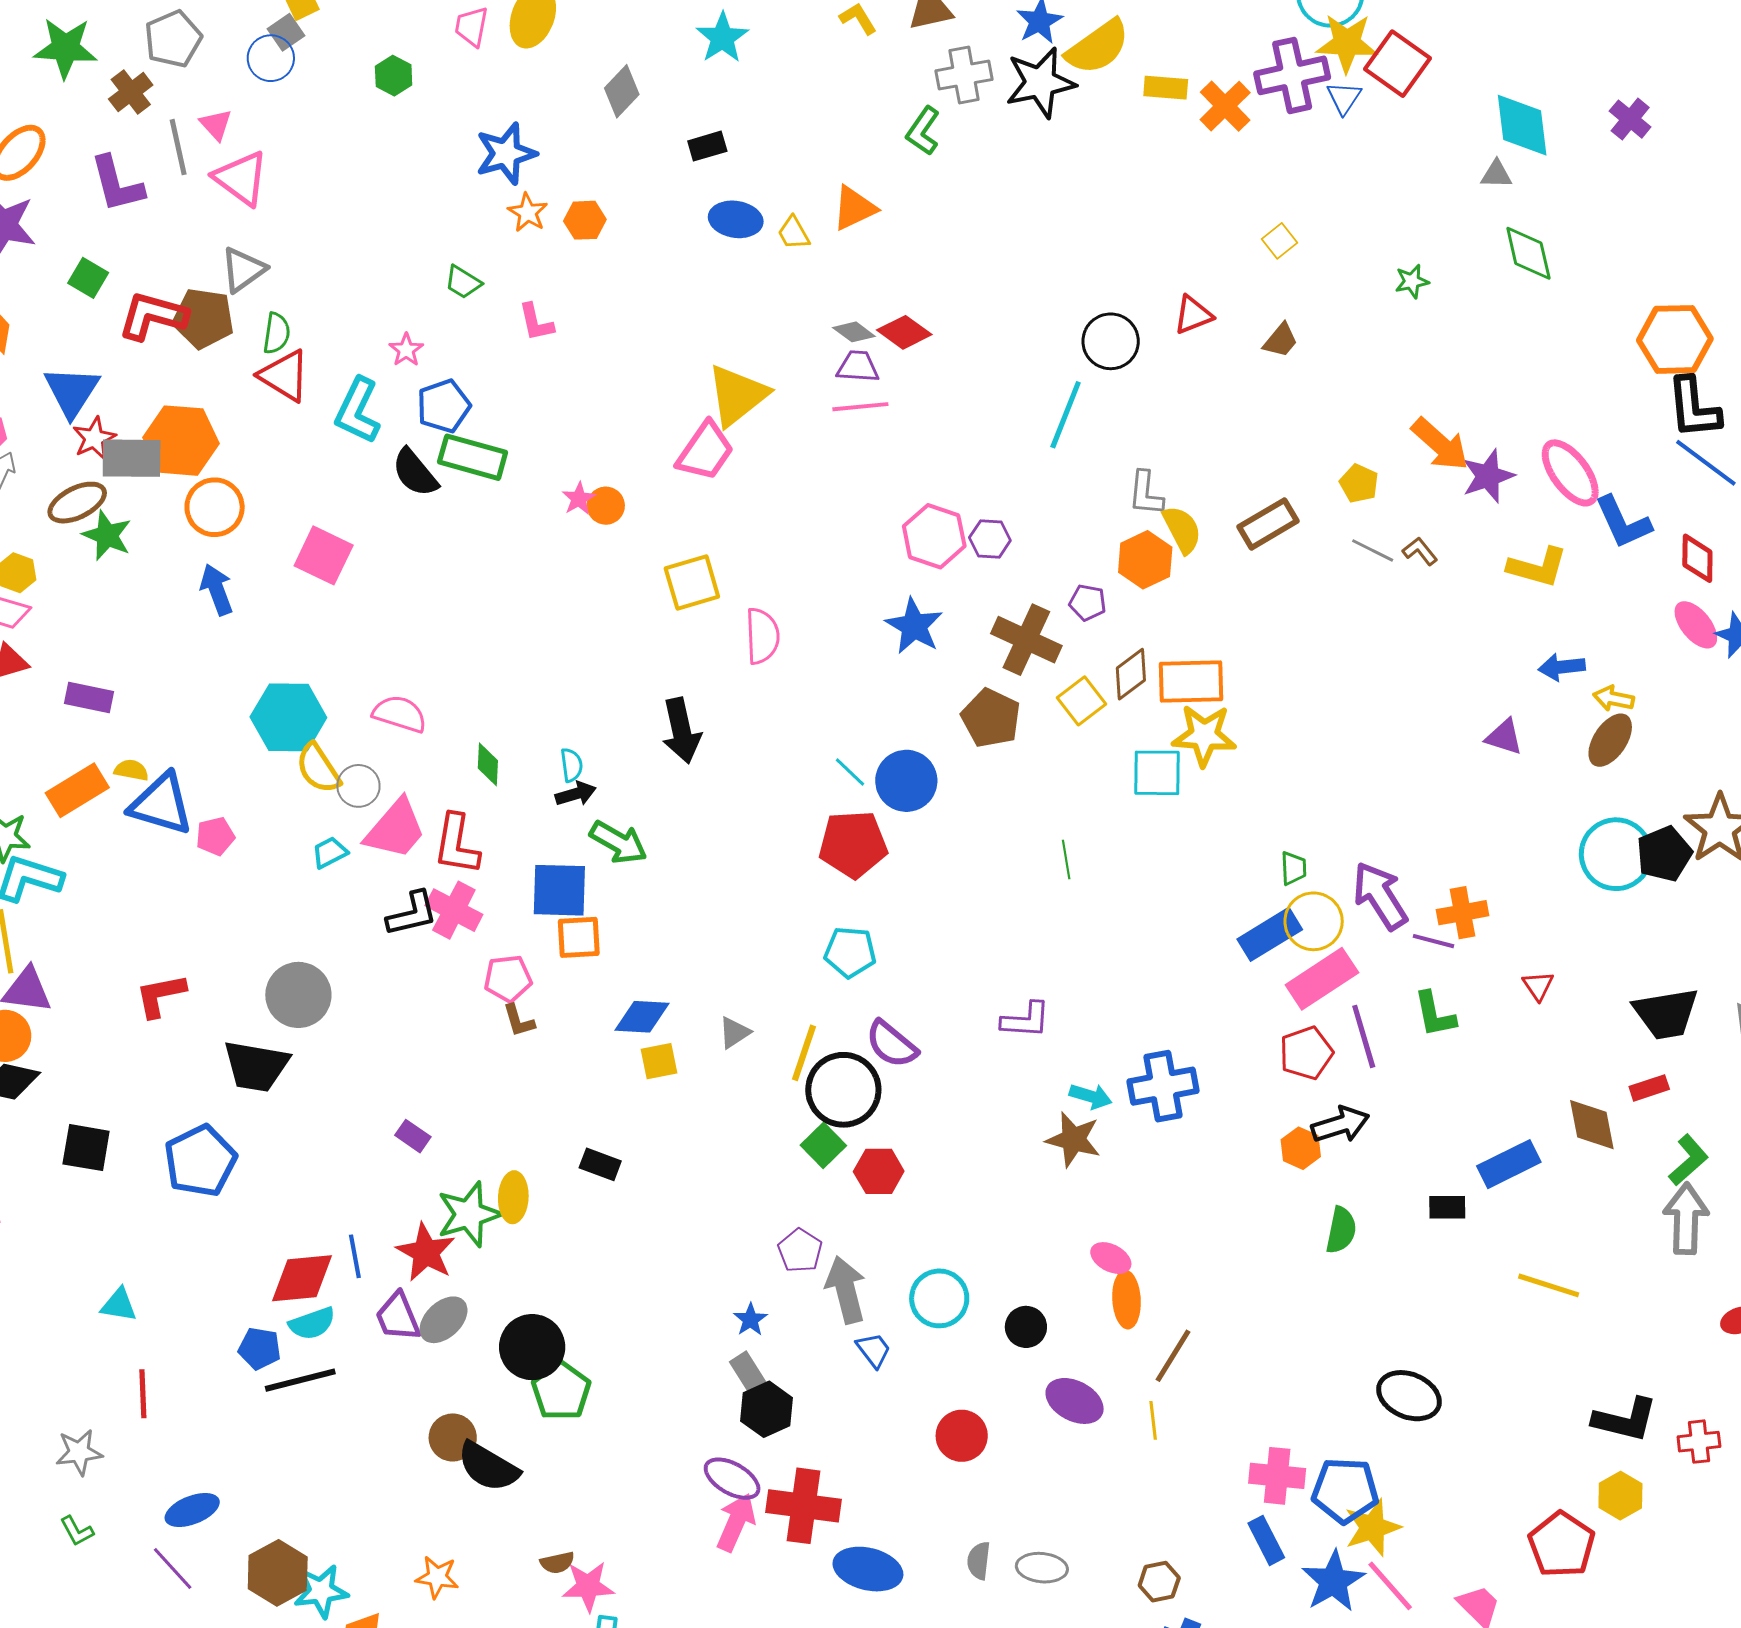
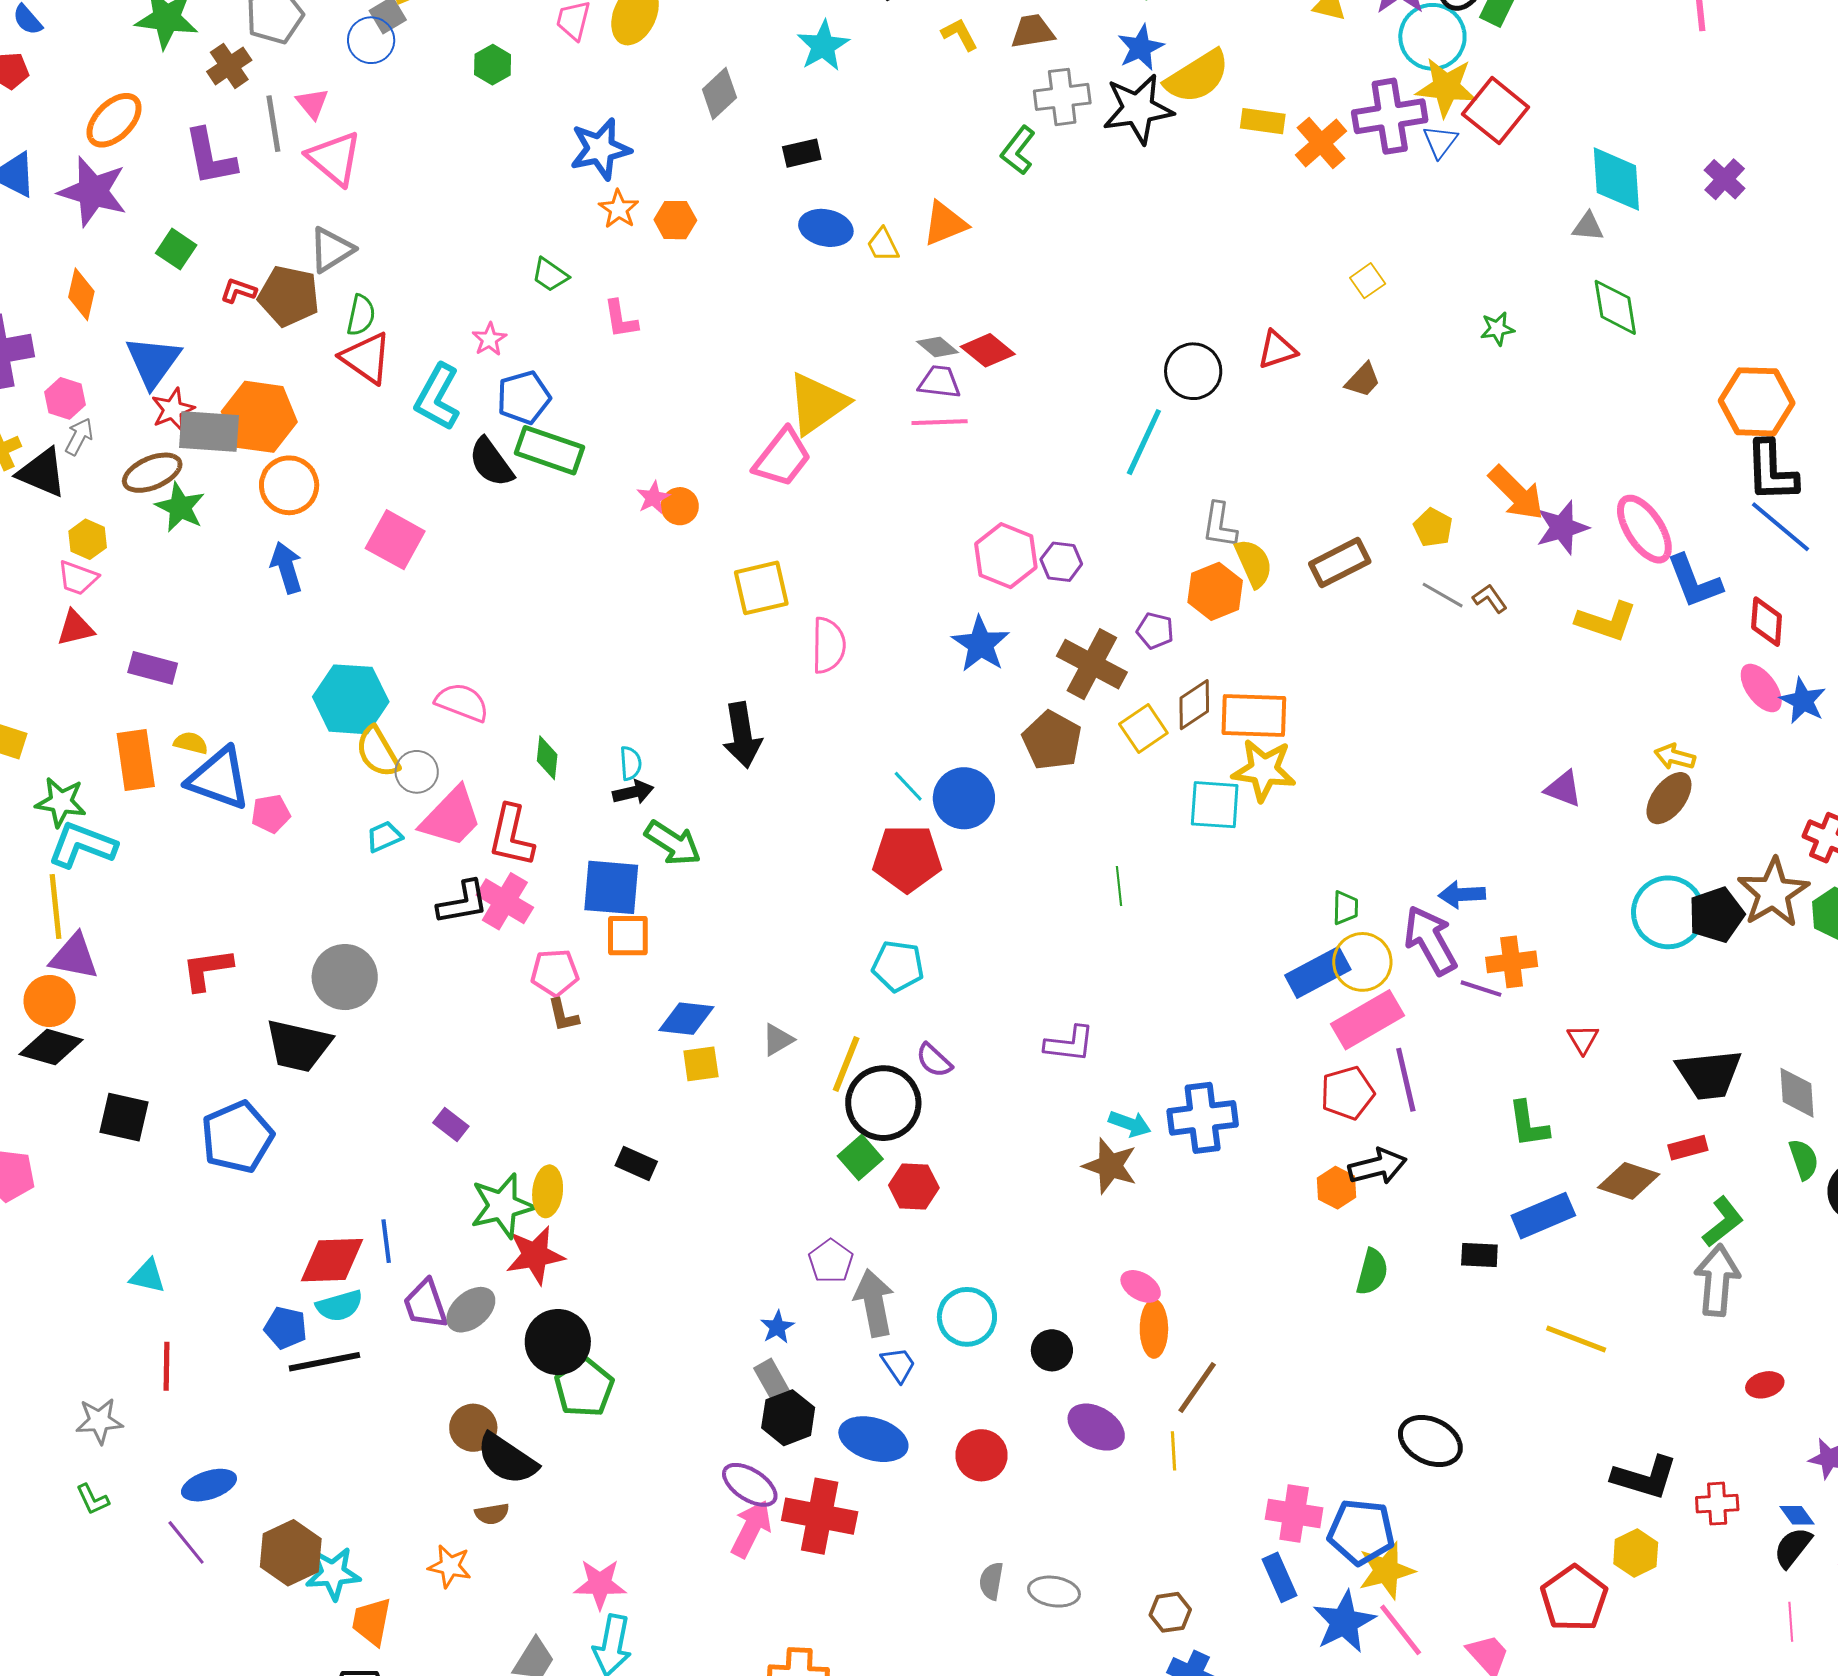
red L-shape: (153, 316) -> (238, 291), size x0.5
blue arrow: (1562, 667) -> (1462, 894), moved
orange rectangle: (77, 790) -> (136, 760), turned -70
green L-shape: (1435, 1014) -> (1528, 1124), moved
purple semicircle: (892, 1044) -> (934, 1060), size x0.7
brown diamond: (1592, 1125) -> (1629, 1181), turned -64
red star: (426, 1252) -> (535, 1255), moved, turned 30
brown semicircle: (557, 1563) -> (492, 1514), moved
blue ellipse: (868, 1569) -> (873, 1439), moved

